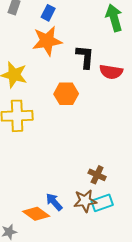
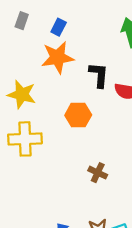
brown cross: (97, 175) -> (98, 173), moved

